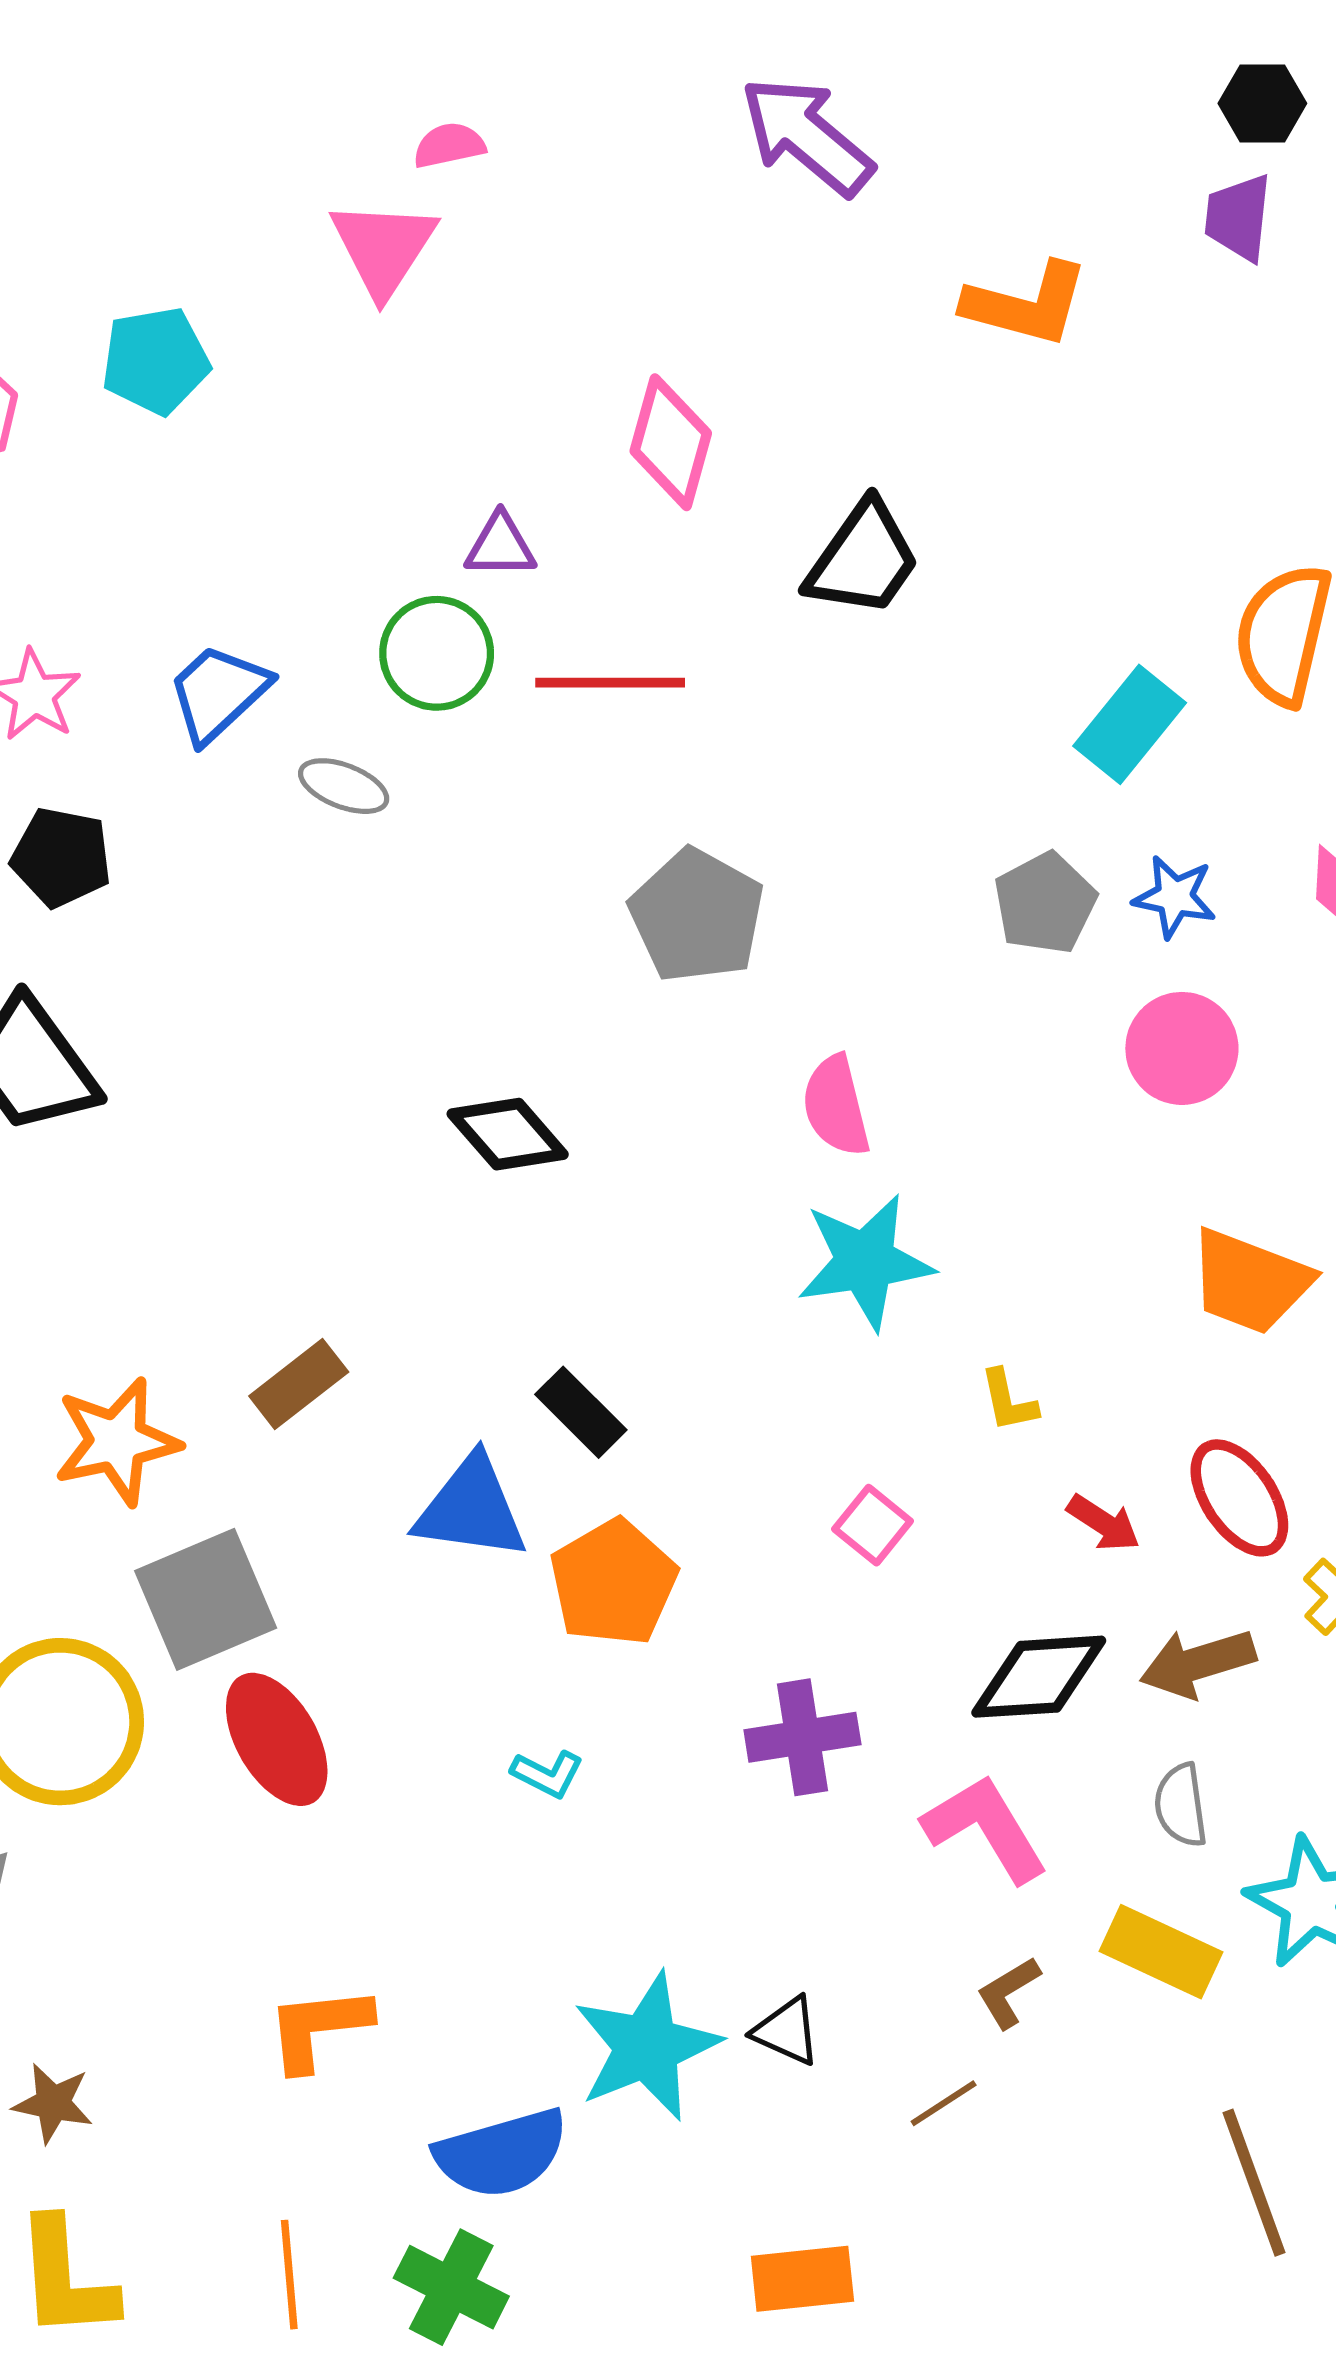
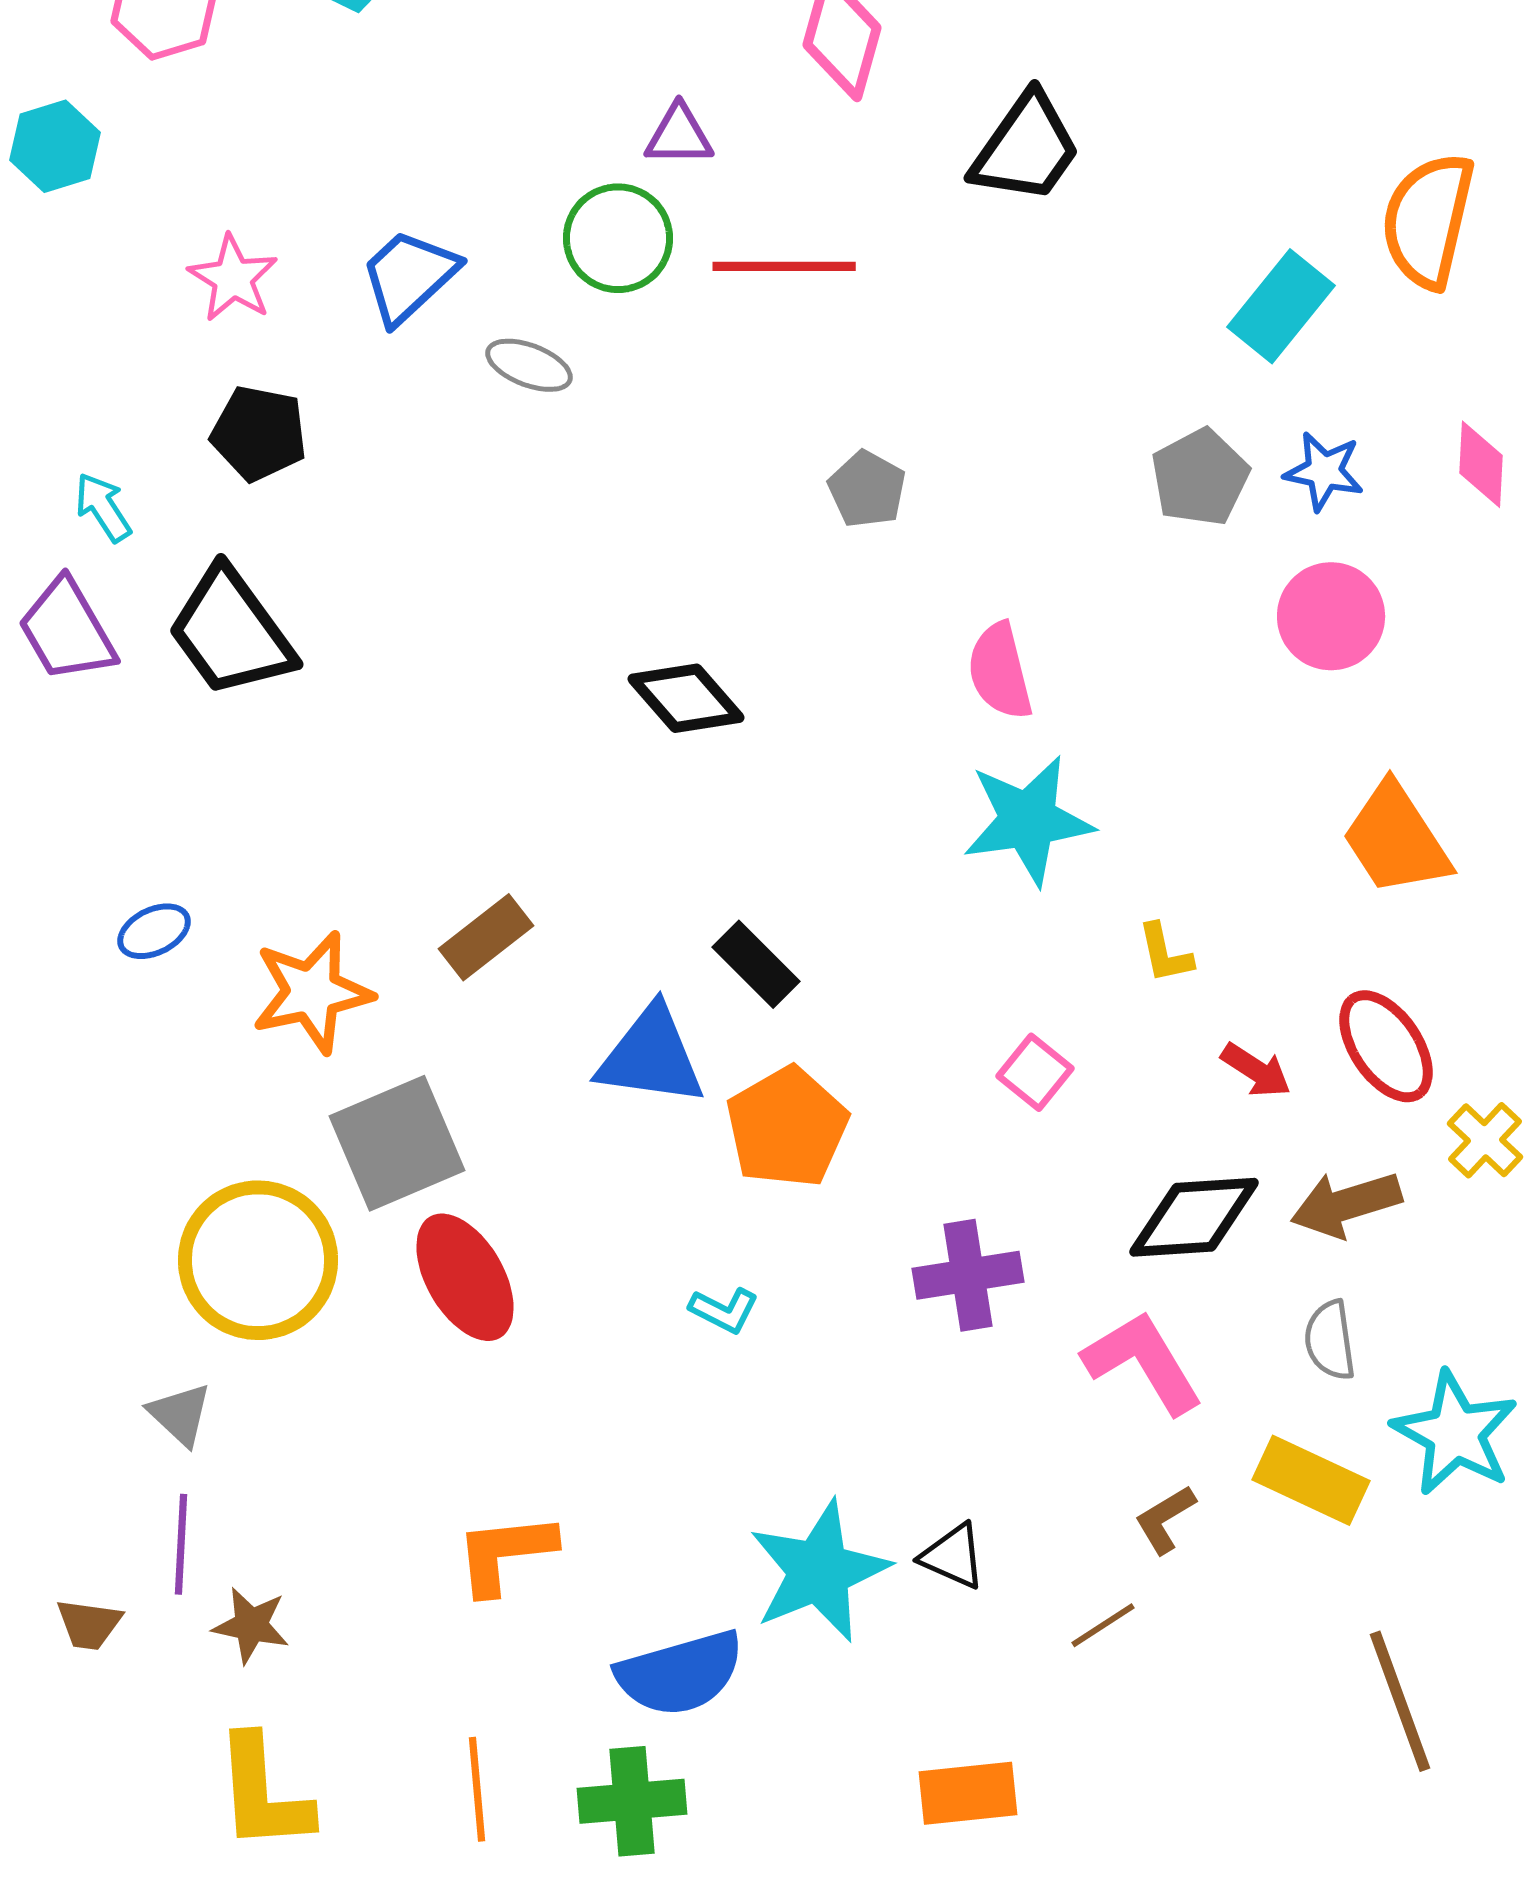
gray pentagon: (697, 916) -> (867, 489), size x0.6
orange trapezoid: (1250, 1282) -> (1396, 839), turned 36
green cross: (451, 2287) -> (632, 1801), turned -32

